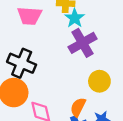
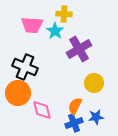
cyan star: (75, 18) -> (55, 31), moved

